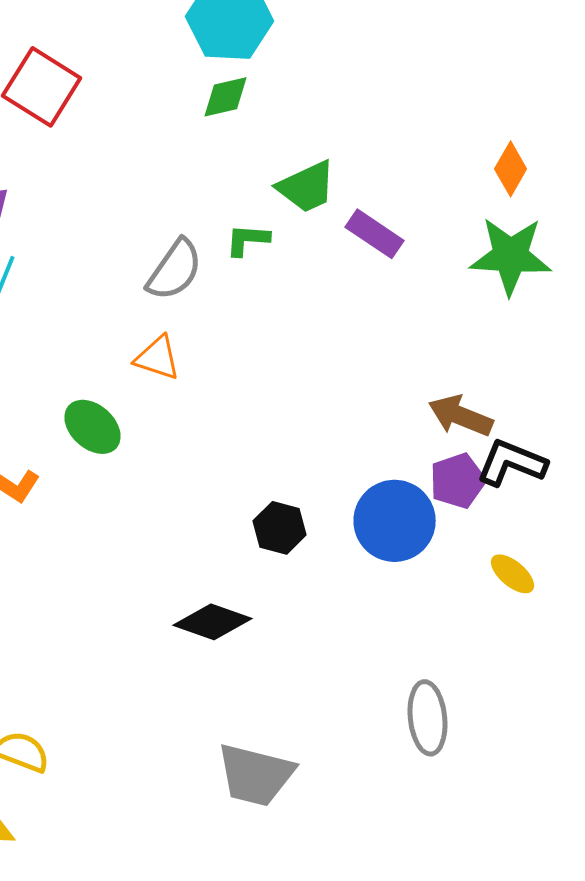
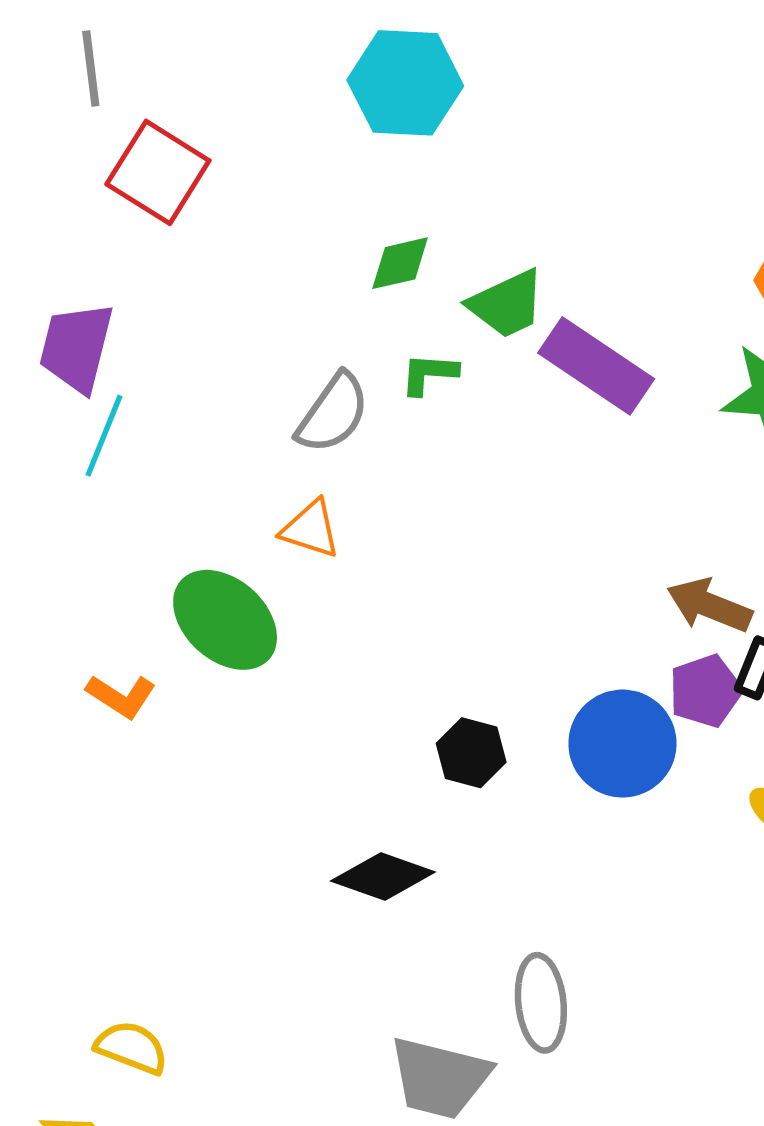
green diamond: (226, 97) -> (400, 263), moved
purple rectangle: (375, 234) -> (596, 366), size x1.5
green ellipse: (93, 427) -> (225, 620), size x1.4
gray ellipse: (428, 718) -> (541, 1003), moved

